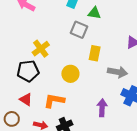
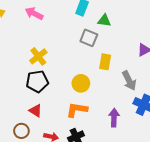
yellow cross: (41, 49) -> (38, 56), moved
gray arrow: (118, 72) -> (129, 81), turned 54
orange L-shape: (54, 101) -> (77, 110), moved

